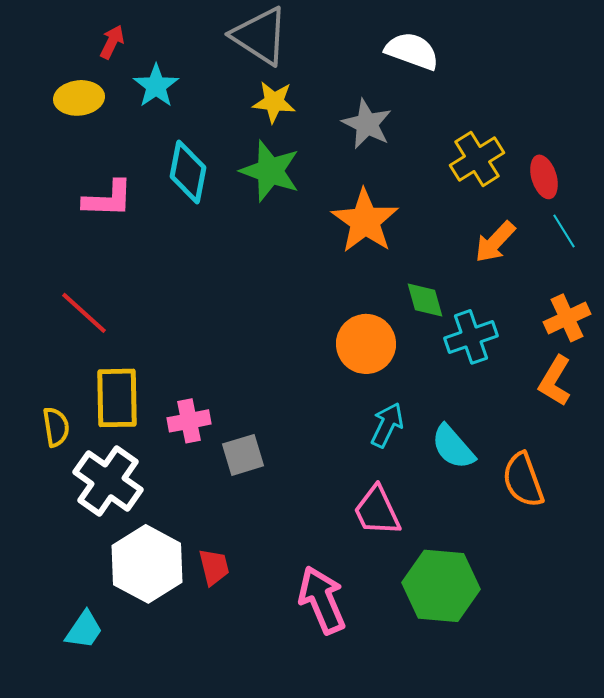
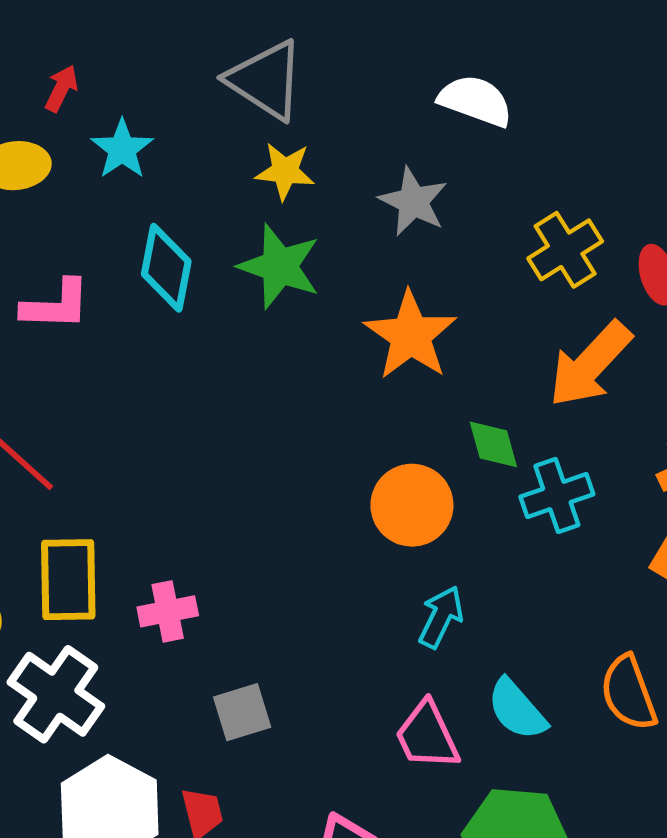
orange arrow: (495, 242) -> (590, 364), size x1.5
cyan semicircle: (453, 447) -> (517, 709), moved
gray square: (243, 455) -> (242, 712), moved

